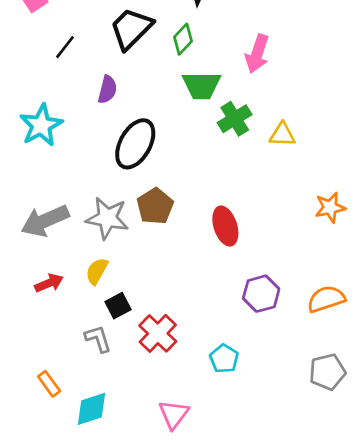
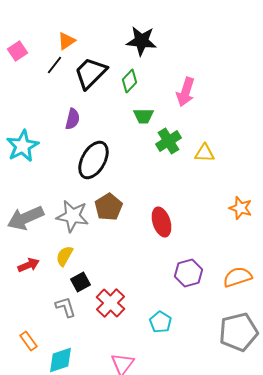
black line: (65, 47) -> (54, 65), moved
green trapezoid: (202, 86) -> (144, 116), size x0.7
orange star: (330, 207) -> (240, 208), turned 30
gray pentagon: (327, 372) -> (238, 332), size x1.4

